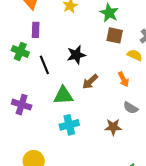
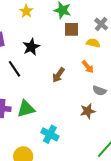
black star: (76, 55) -> (31, 47), moved
green triangle: (63, 96) -> (26, 109), moved
cyan cross: (69, 125) -> (50, 134), moved, turned -36

